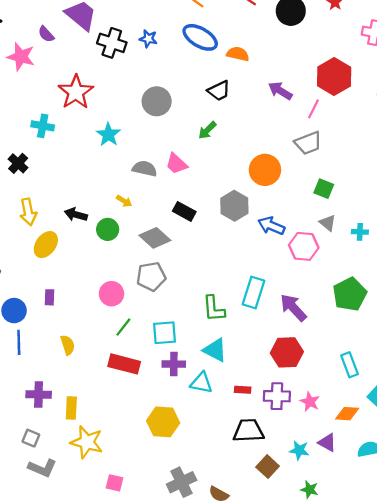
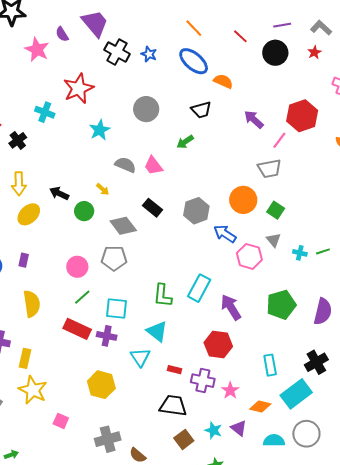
orange circle: (265, 170) -> (243, 200), moved
yellow semicircle: (68, 345) -> (32, 304), size x1.5
purple cross: (174, 364) -> (107, 336), moved
cyan triangle: (201, 383) -> (140, 357), turned 35
pink square: (115, 483) -> (61, 421), moved

